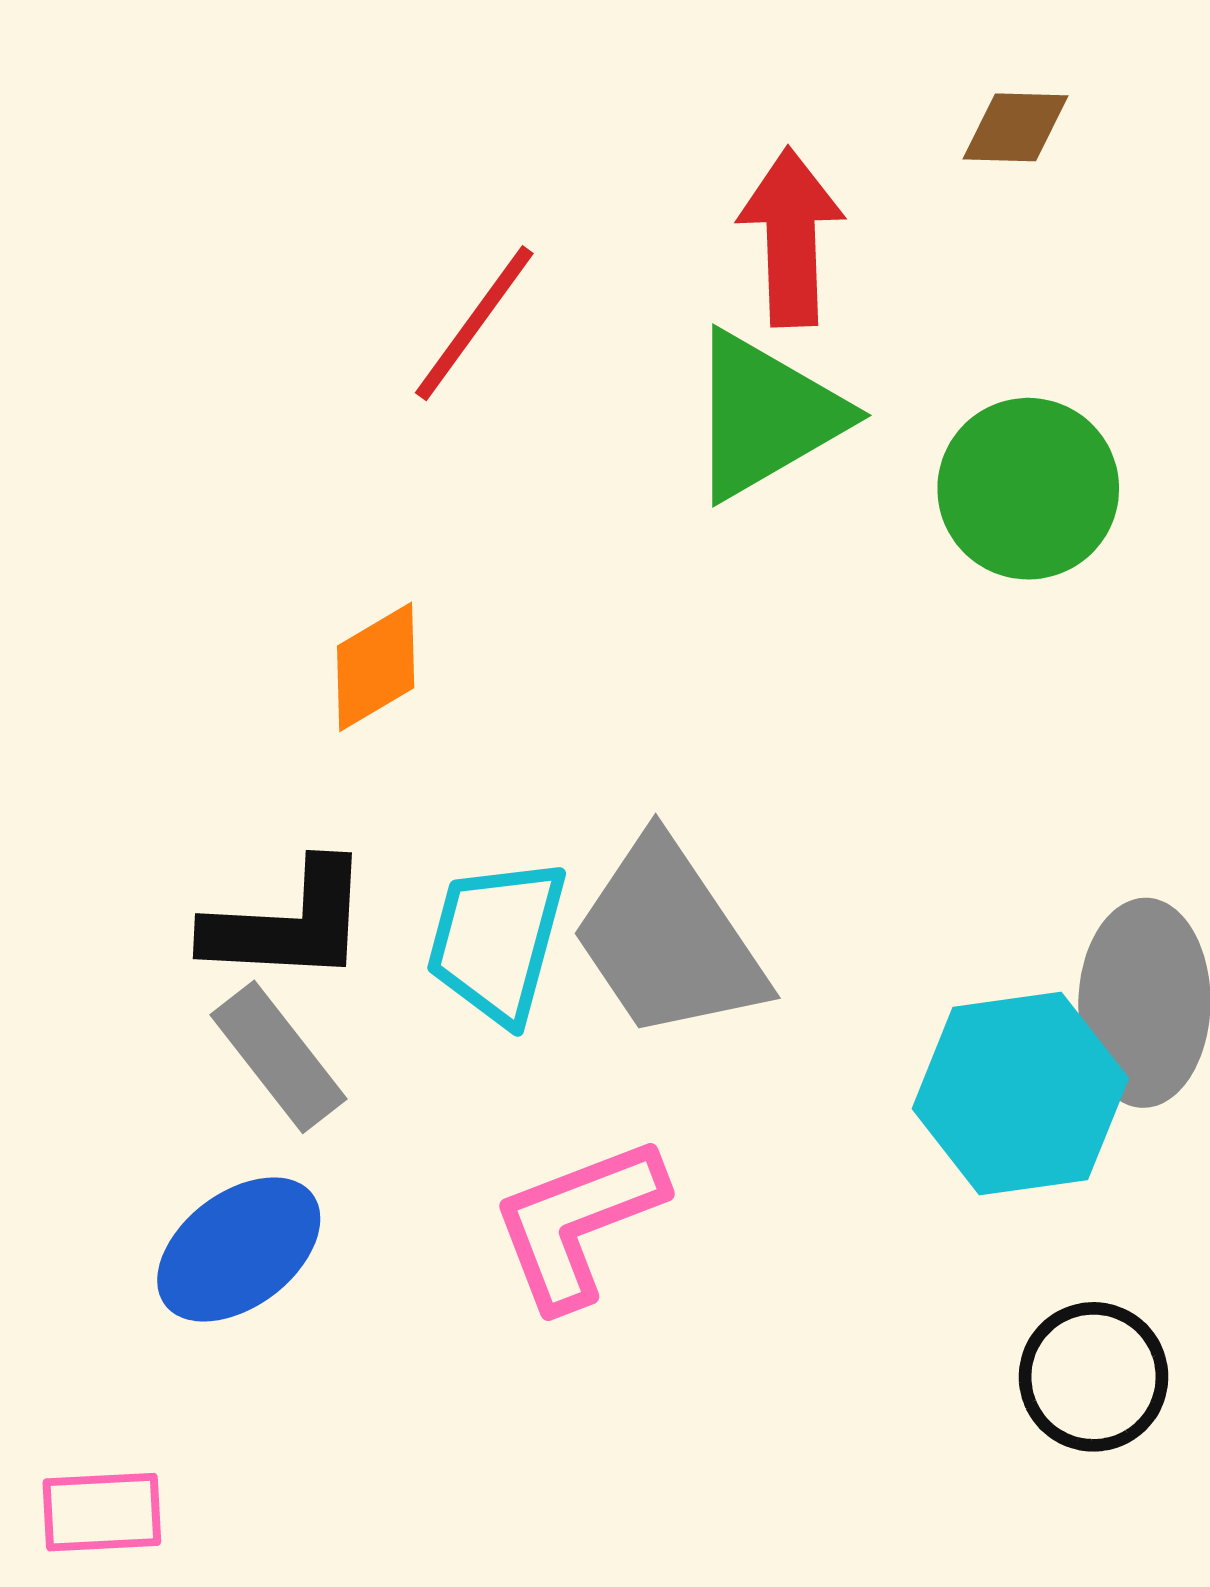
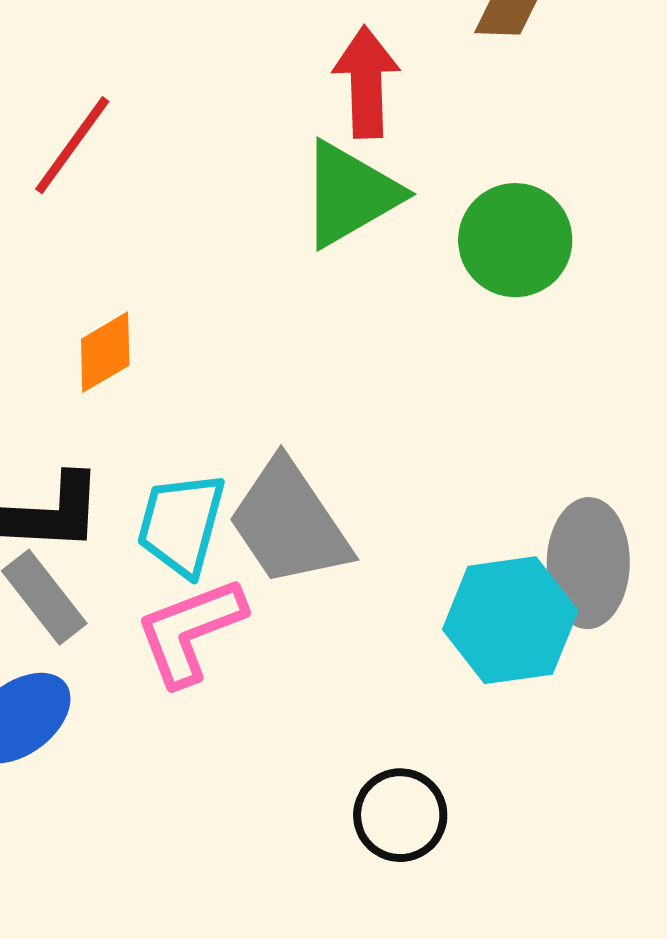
red line: (474, 323) -> (72, 145), moved
pink L-shape: (578, 1222) -> (190, 631), moved
black circle: (1093, 1377) -> (400, 815), moved

